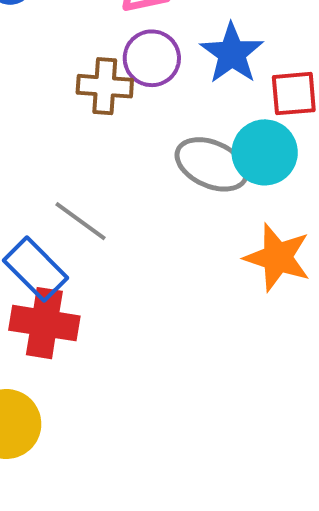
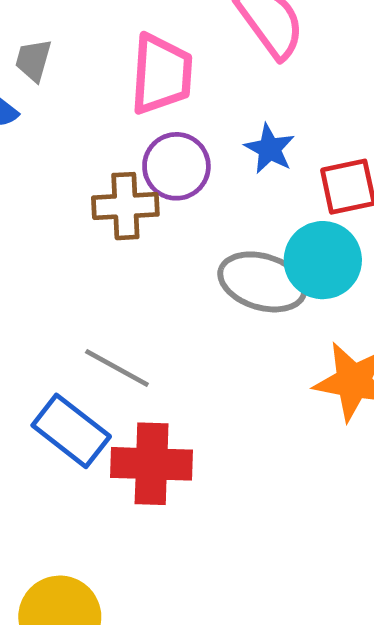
blue star: (232, 53) -> (270, 149), size x0.7
red cross: (44, 323) -> (152, 464), moved

